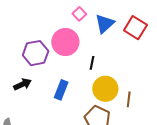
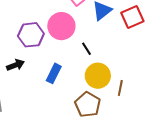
red square: (135, 28) -> (132, 17), turned 30
black line: (92, 63) -> (86, 49), turned -48

